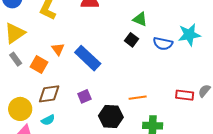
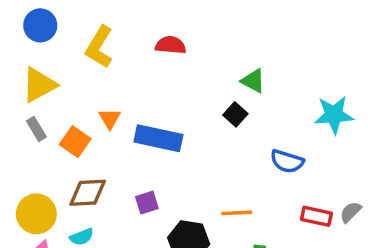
blue semicircle: (163, 44) -> (287, 161), moved
blue rectangle: (88, 58) -> (158, 138), turned -36

